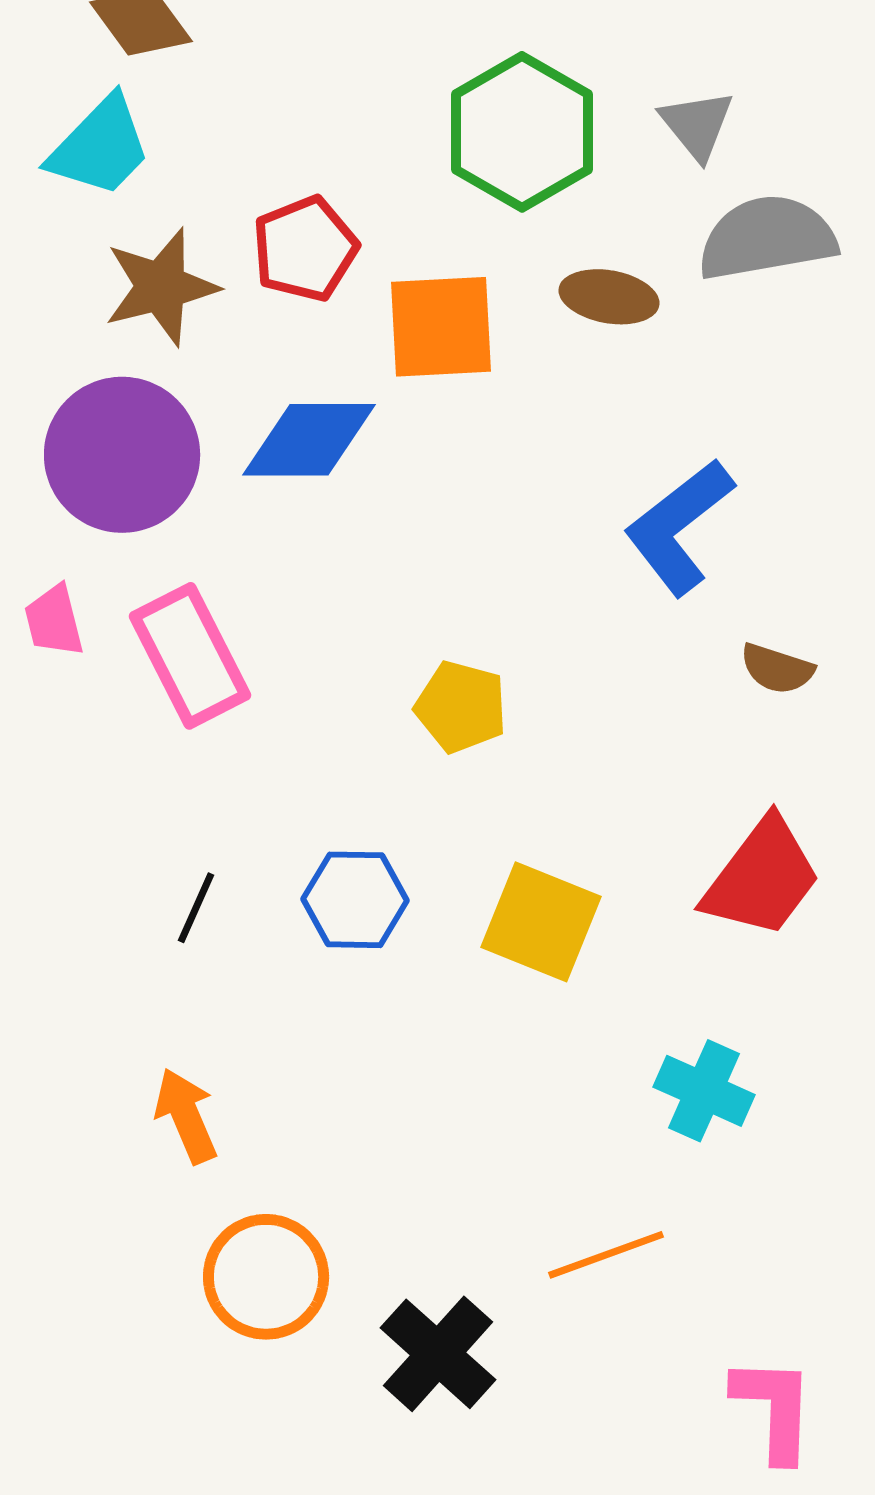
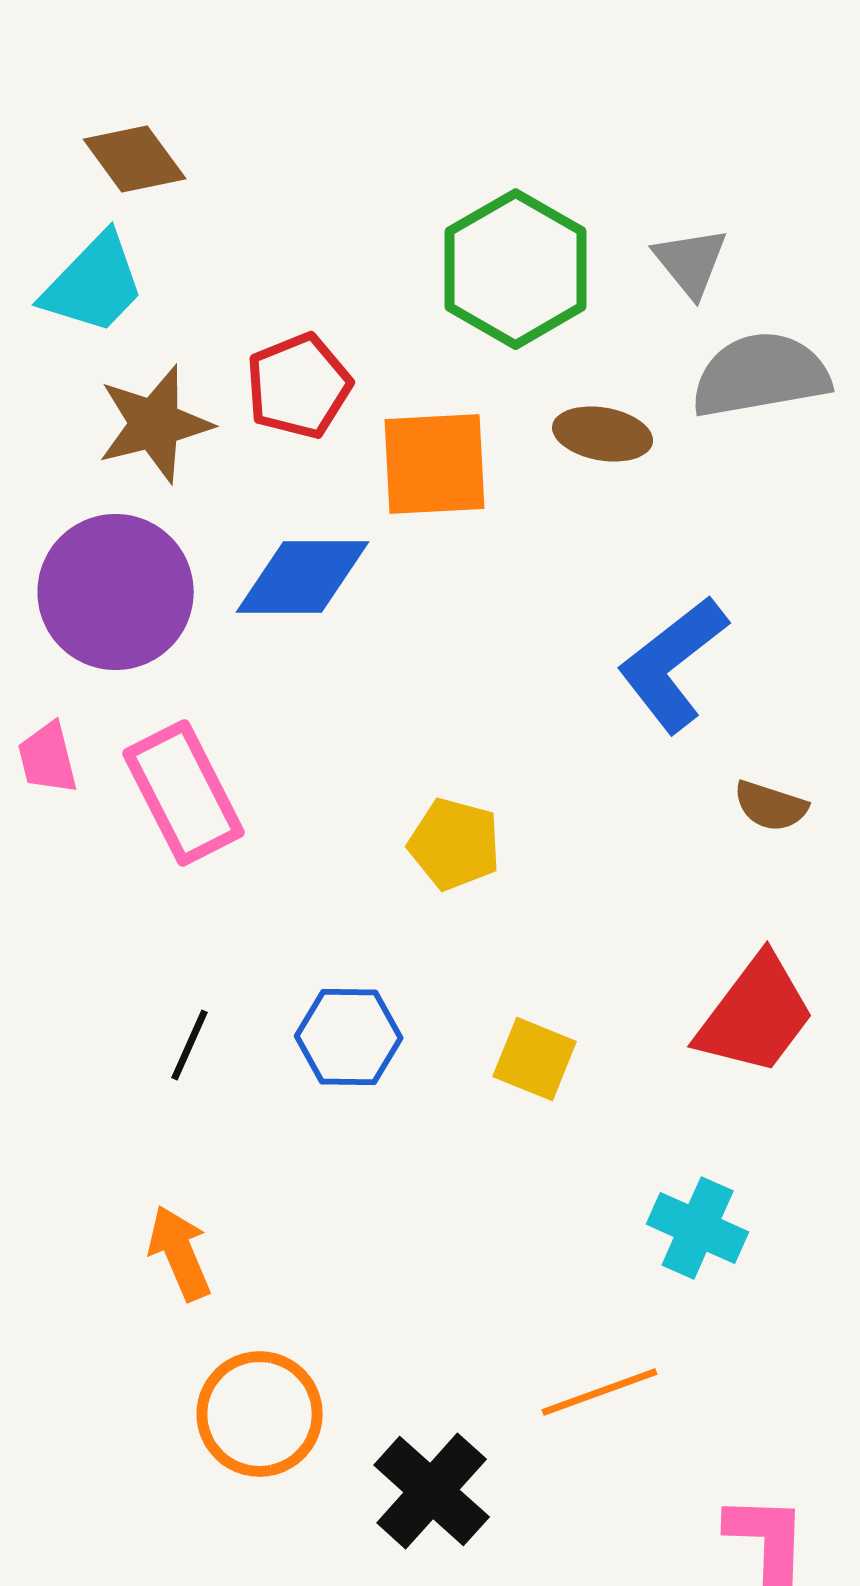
yellow square: (541, 922) -> (535, 1059), size x0.7

